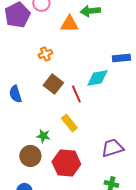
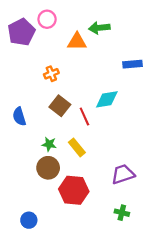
blue rectangle: (121, 58) -> (133, 64), moved
green star: (43, 136) -> (49, 144), moved
brown circle: (30, 156) -> (48, 168), moved

